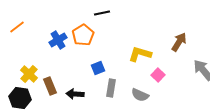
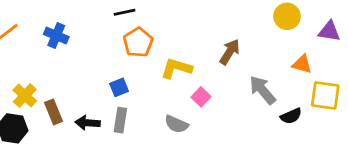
orange pentagon: (83, 35) -> (138, 42), moved
blue cross: (58, 40) -> (56, 35), moved, turned -36
gray rectangle: (111, 88) -> (120, 120), moved

